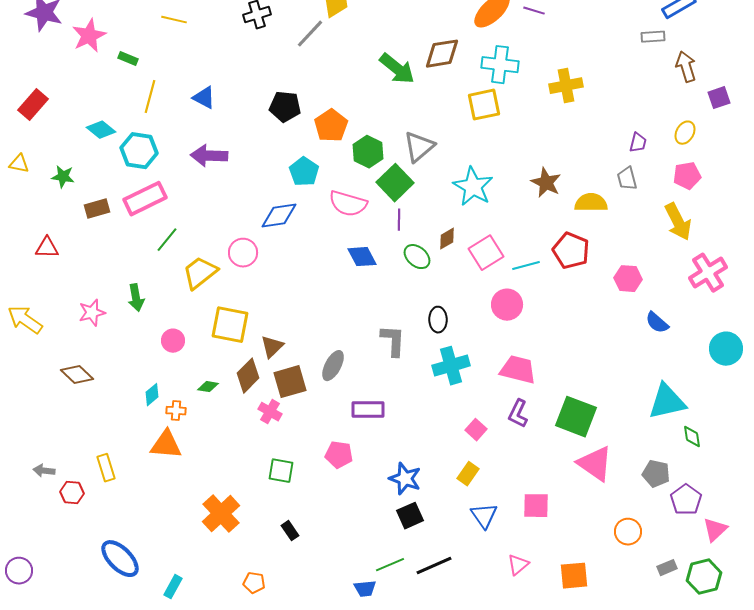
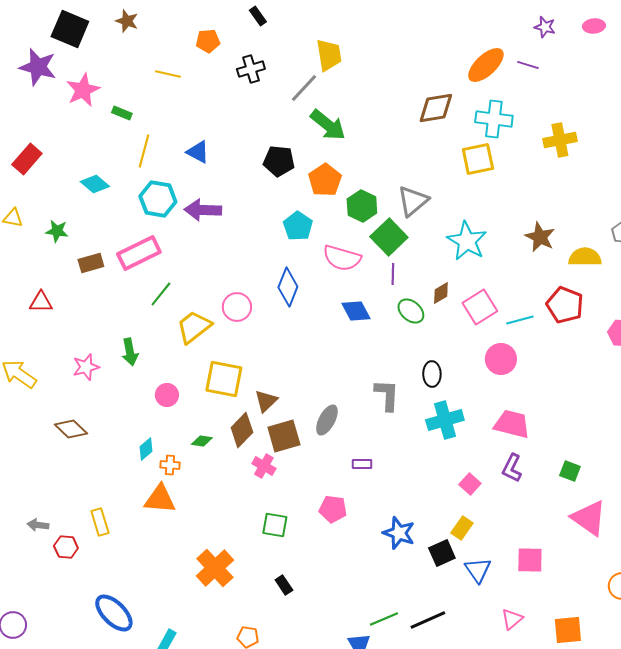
green arrow: (397, 69) -> (328, 125), moved
cyan hexagon: (139, 151) -> (158, 199), moved
blue diamond: (279, 216) -> (288, 287), moved, turned -60
purple rectangle: (368, 410) -> (362, 464), size x0.6
green square: (576, 417) -> (570, 471), size x0.5
black square: (410, 516) -> (442, 553), moved

